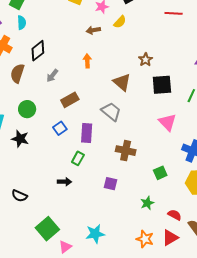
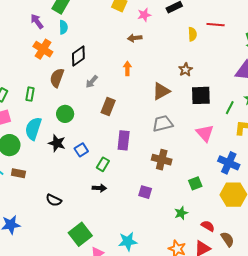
yellow semicircle: (120, 22) -> (192, 34), moved, turned -48
brown triangle: (122, 82) -> (161, 91), turned 48
brown rectangle: (70, 100) -> (108, 107), turned -42
gray trapezoid: (111, 112) -> (163, 124), moved, turned -55
blue square: (60, 128) -> (81, 150), moved
green rectangle: (78, 158) -> (103, 164), moved

